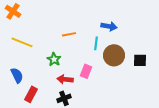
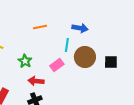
orange line: (69, 34) -> (40, 27), moved
pink rectangle: (86, 71) -> (57, 65), moved, turned 32

